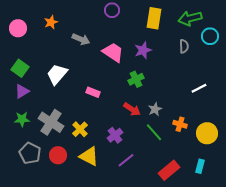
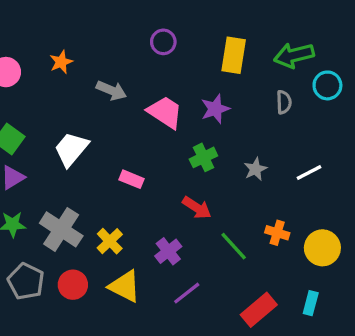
gray star: (155, 109) -> (255, 169), moved

